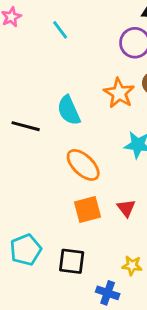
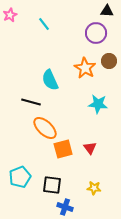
black line: (26, 126) -> (31, 102), moved
orange ellipse: (83, 165) -> (45, 128), moved
blue cross: (108, 293) -> (65, 207), moved

